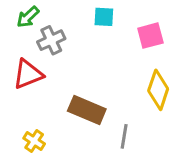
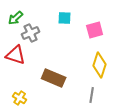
red triangle: (28, 74) -> (16, 55), turned 40
gray line: (124, 136) -> (92, 95), moved

